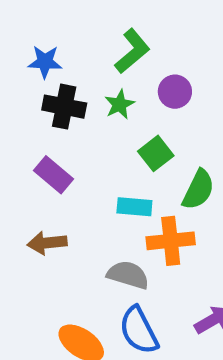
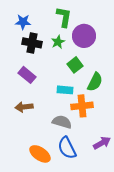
green L-shape: (132, 51) -> (64, 17), turned -40
purple circle: (175, 92) -> (84, 36), size x1.5

